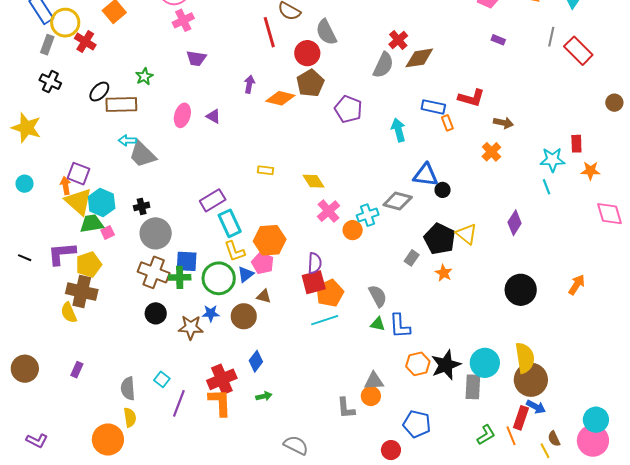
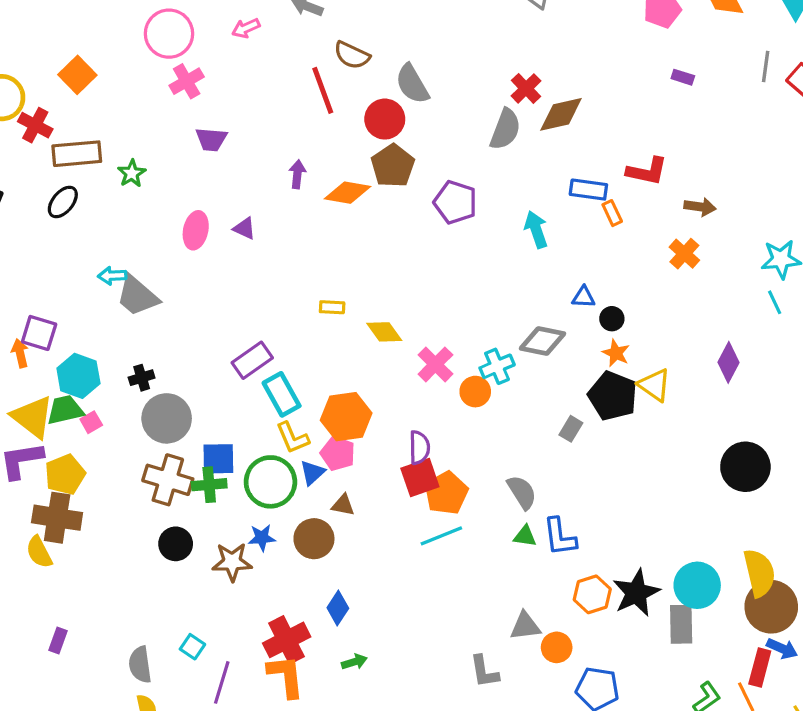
brown rectangle: (121, 104) -> (77, 154), moved
blue triangle: (425, 175) -> (584, 297), size x0.6
yellow diamond: (314, 181) -> (384, 332), moved
yellow triangle: (79, 202) -> (33, 417), moved
orange star: (444, 273) -> (616, 353), moved
orange circle: (371, 396) -> (557, 647), moved

